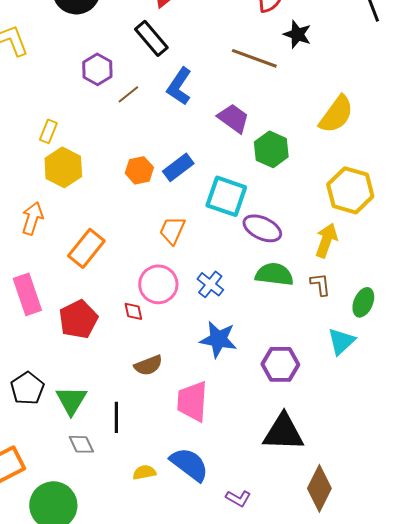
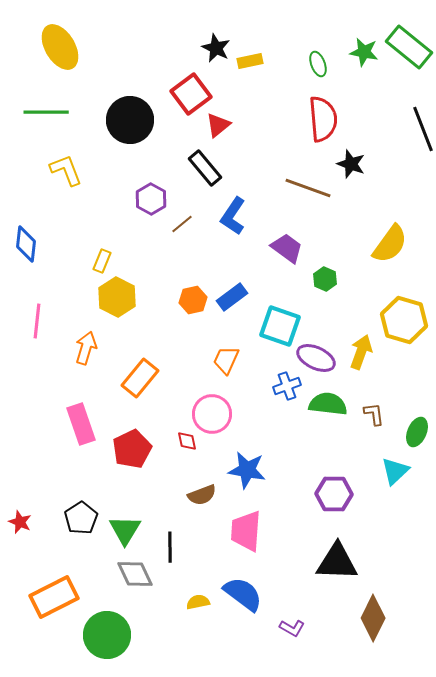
green hexagon: (271, 149) -> (325, 279), size x0.7
yellow arrow: (326, 240) -> (361, 352), moved
blue cross: (210, 284) -> (287, 386), moved, turned 32
blue star: (218, 339) -> (247, 470), moved
gray diamond: (81, 444) -> (135, 574), size x1.4

